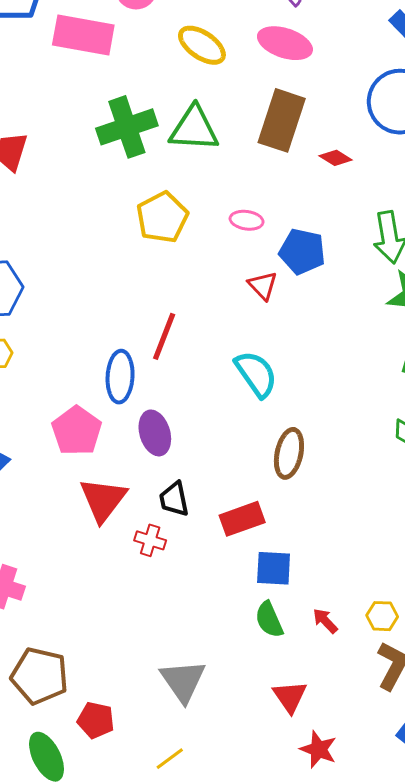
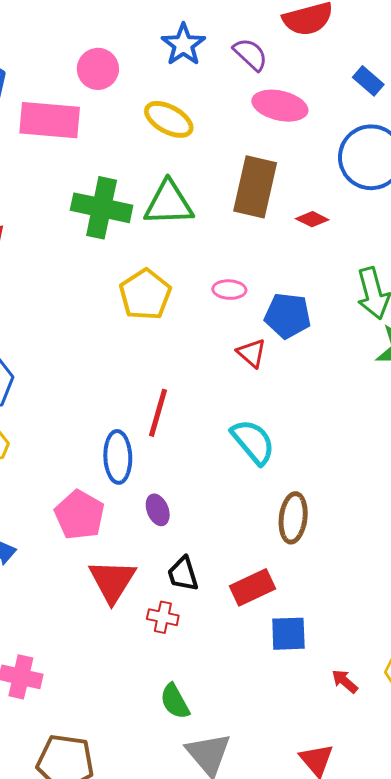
pink ellipse: (285, 43) -> (280, 106), moved
green cross: (127, 127) -> (102, 208), turned 36
purple ellipse: (155, 433) -> (158, 510), size x0.7
green semicircle: (269, 620) -> (175, 701), moved

